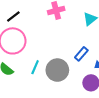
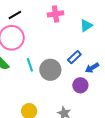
cyan line: (35, 67) -> (30, 65), turned -48

